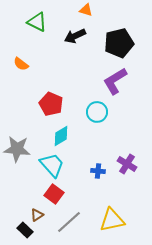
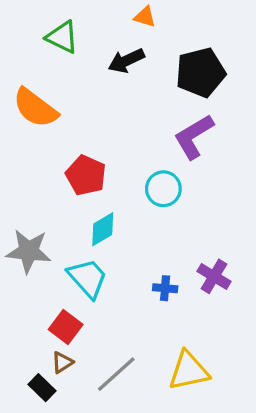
orange semicircle: (21, 64) -> (35, 108), size x1.8
red square: (54, 194) -> (66, 327), moved

